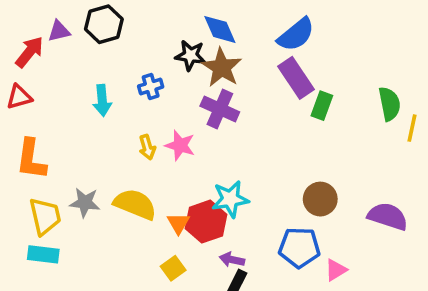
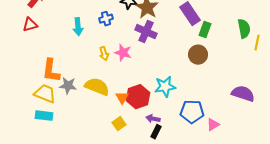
orange L-shape: (31, 159) -> (51, 71), moved
cyan star: (230, 199) -> (165, 87), moved
brown circle: (320, 199) -> (198, 55), moved
yellow trapezoid: (45, 216) -> (45, 94), turned -55

